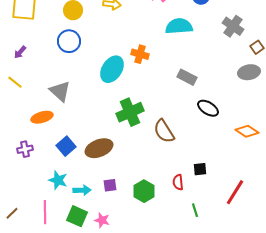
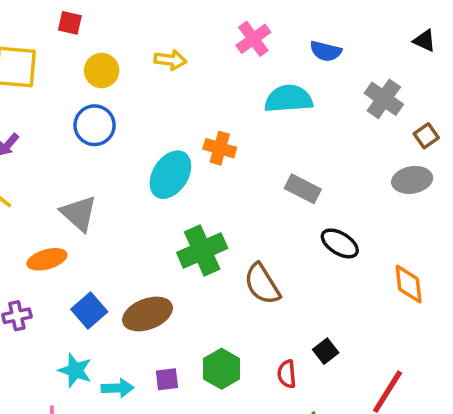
orange diamond: (247, 131) -> (409, 284), turned 50
black square: (200, 169) -> (326, 351), turned -32
green hexagon: (144, 191) -> (222, 369), moved

